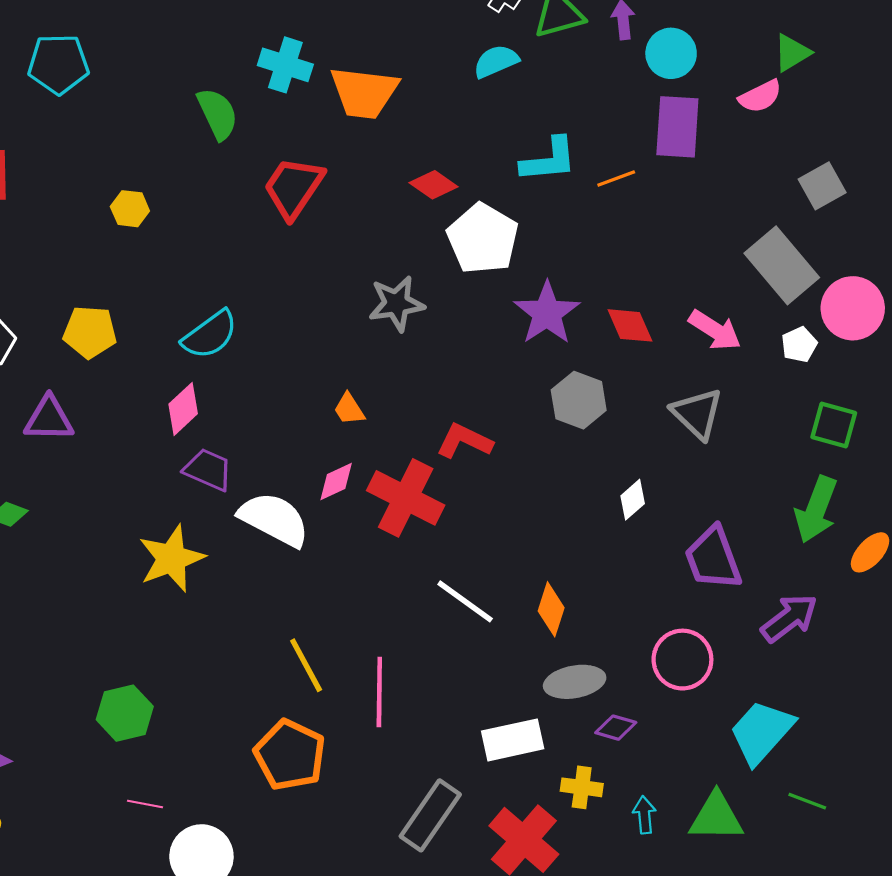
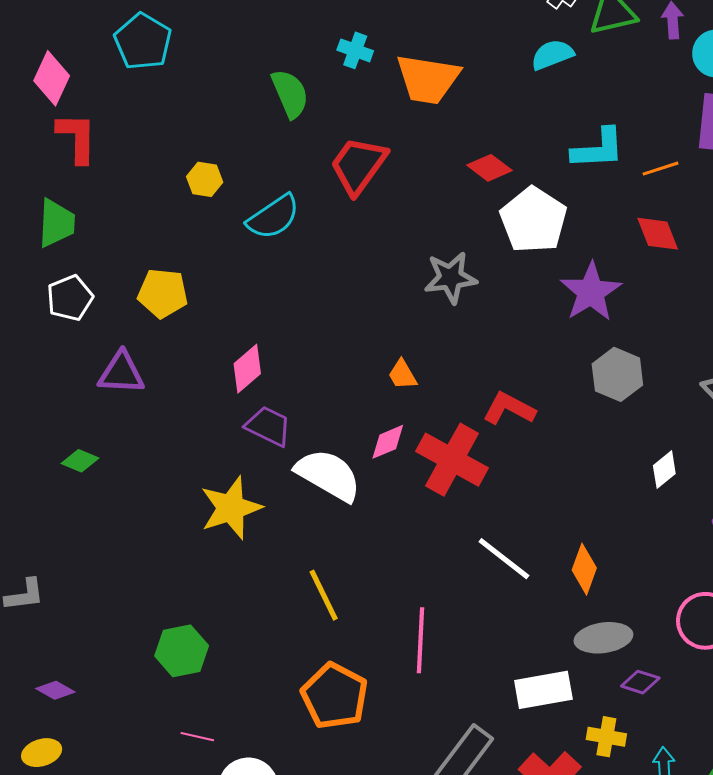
cyan pentagon: (58, 64) -> (143, 41), turned 30
cyan cross: (285, 65) -> (355, 50), size x0.7
red diamond: (630, 325) -> (658, 234), moved
cyan semicircle: (210, 335) -> (273, 217), moved
yellow line: (306, 665) -> (324, 595), moved

